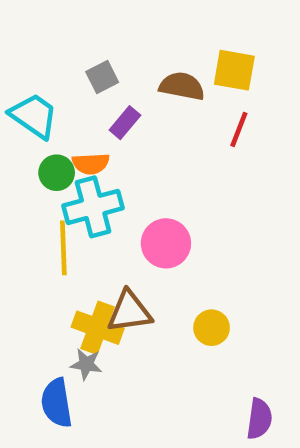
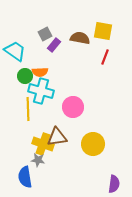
purple rectangle: (125, 123) -> (54, 45), moved
cyan cross: (93, 207) -> (41, 91), turned 30
yellow circle: (212, 328) -> (93, 144), size x1.5

